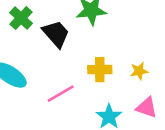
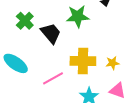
yellow cross: (100, 70) -> (83, 61), size x1.4

